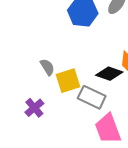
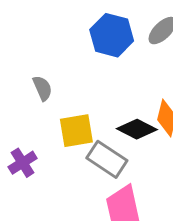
gray semicircle: (47, 67) -> (42, 88), moved

